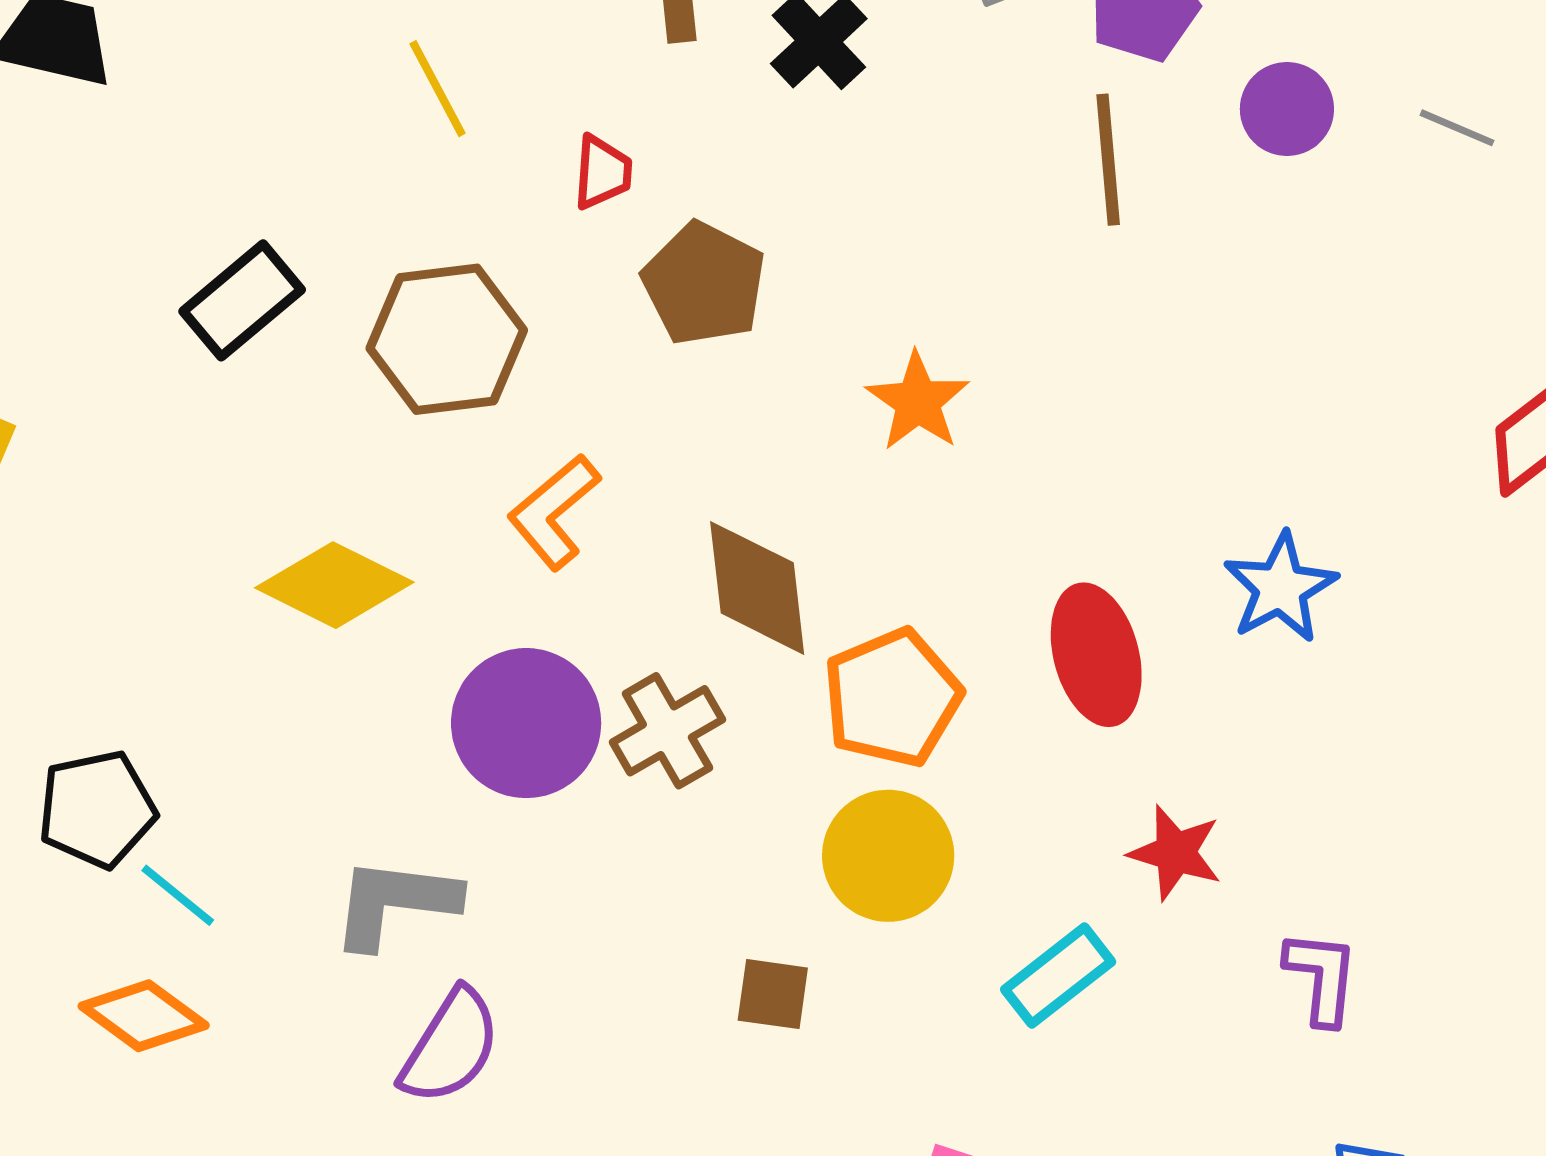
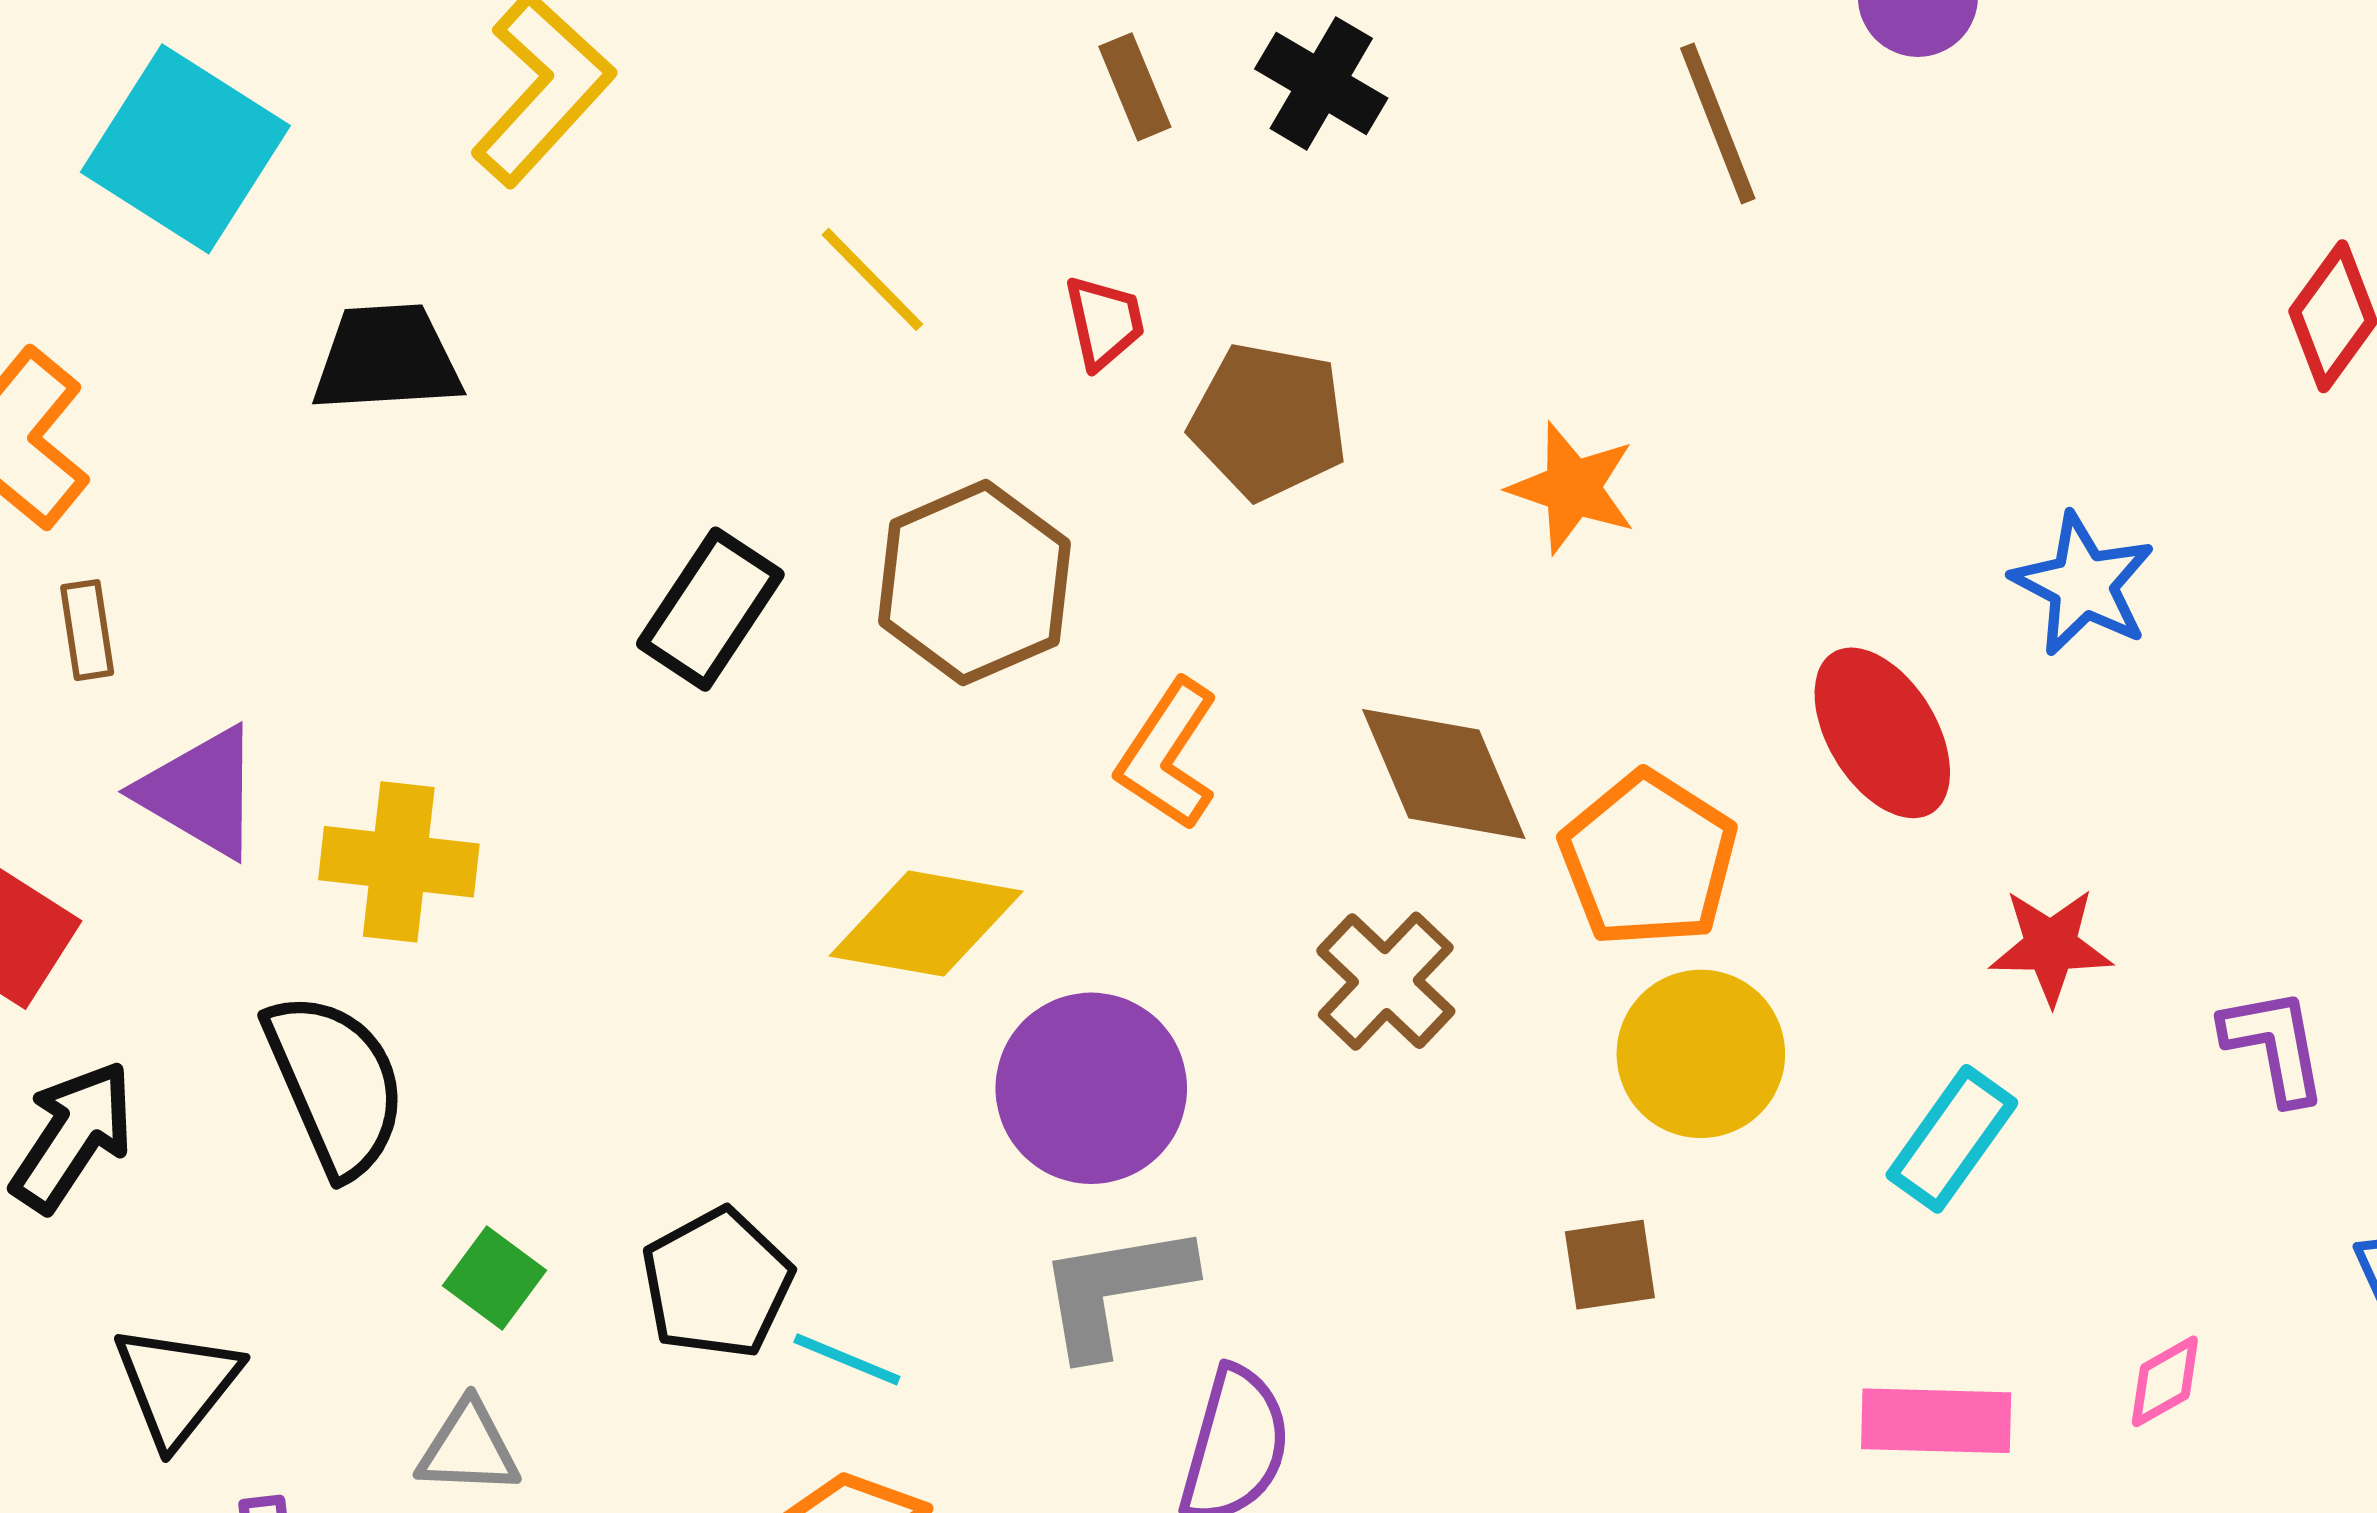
purple circle: (526, 723) -> (1091, 1088), moved

